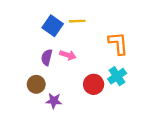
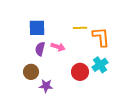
yellow line: (77, 21) -> (80, 28), moved
blue square: (53, 26) -> (37, 28), moved, turned -36

